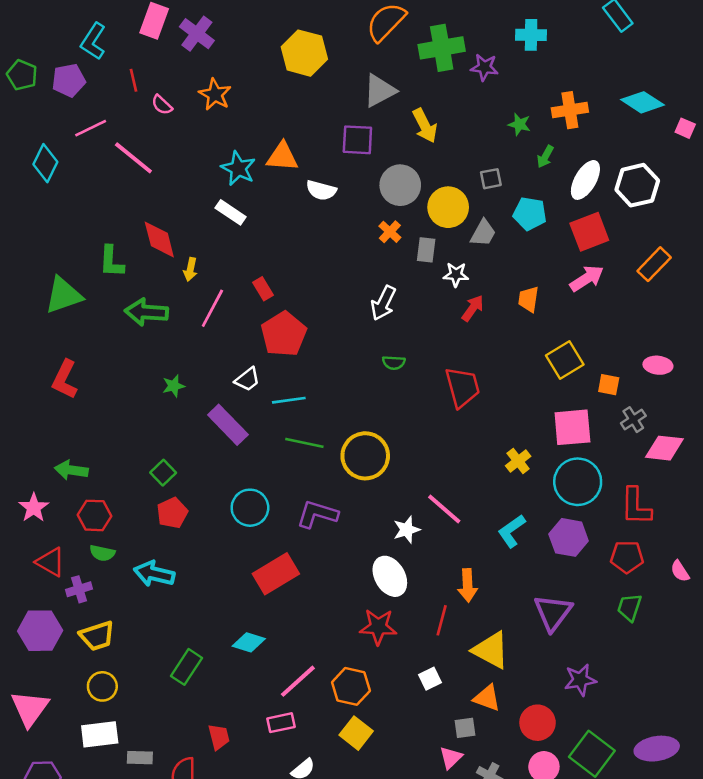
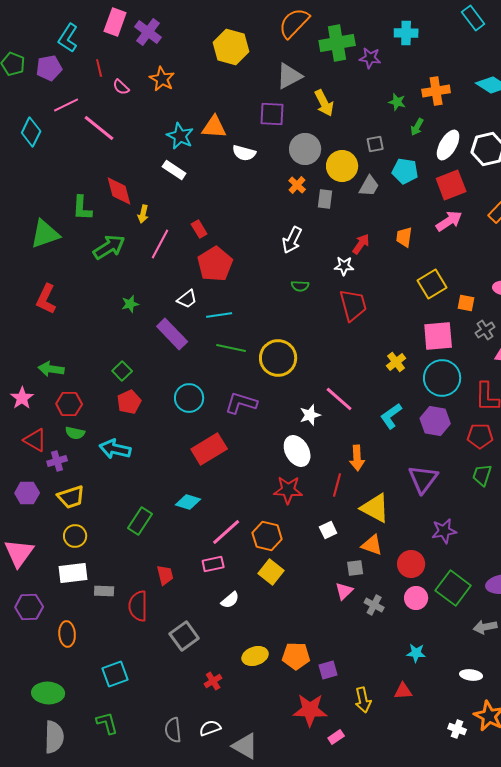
white star: (456, 275) -> (344, 266), moved
green arrow: (146, 312) -> (109, 247), turned 144
purple hexagon: (40, 631) -> (27, 493), size x0.7

